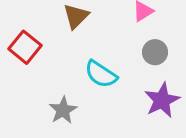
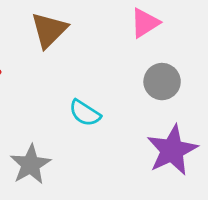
cyan semicircle: (101, 74) -> (85, 113), size x0.7

